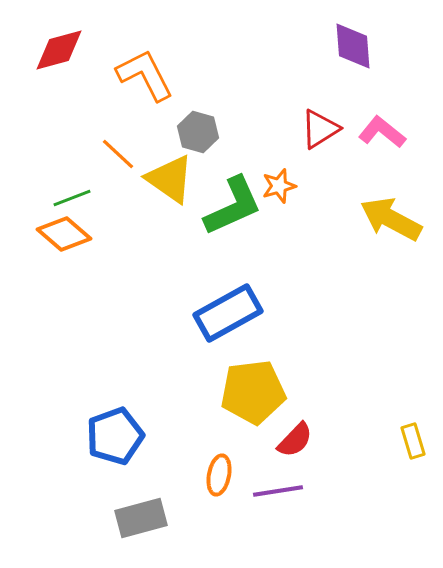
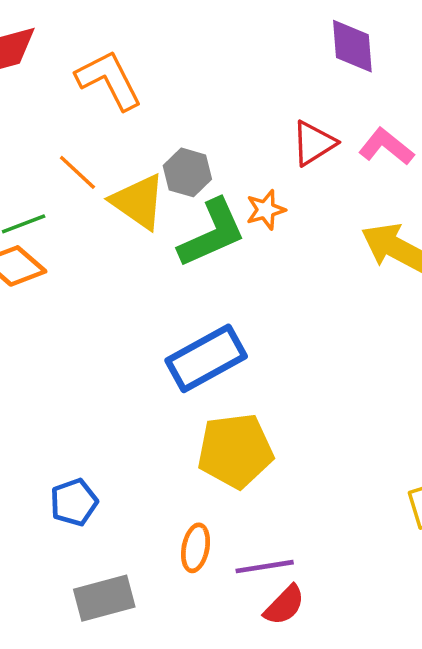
gray hexagon: (198, 132) -> (187, 172), moved
blue pentagon: (115, 436) -> (74, 502), size x0.7
red semicircle: (295, 440) -> (284, 605), moved

